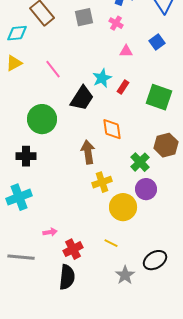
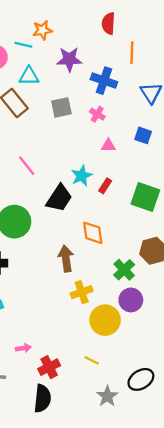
blue square: (157, 42) -> (143, 135), turned -35

